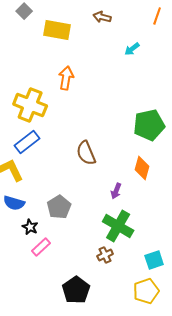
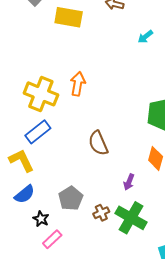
orange arrow: (66, 78) -> (78, 84), moved
blue semicircle: (14, 203) -> (25, 194), turned -55
brown cross: (105, 255) -> (101, 213), moved

